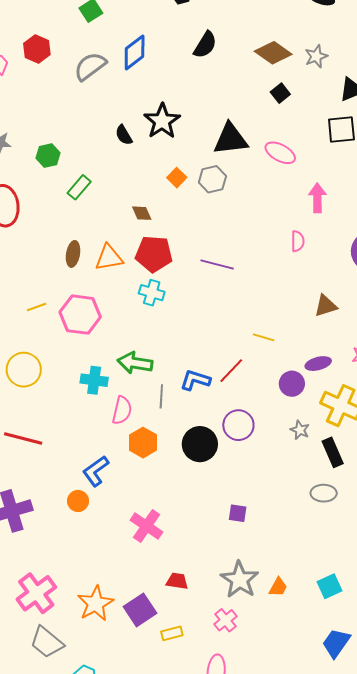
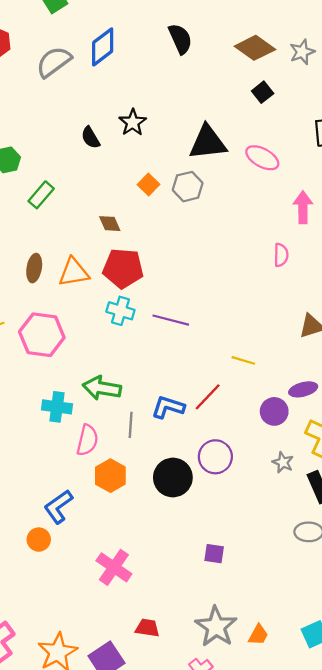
black semicircle: (205, 45) -> (180, 39), turned -56
black star: (162, 121) -> (133, 122), size x0.7
purple line: (217, 264) -> (171, 320), moved

